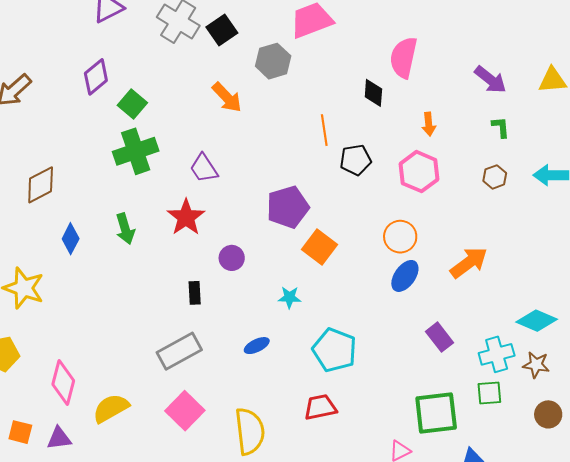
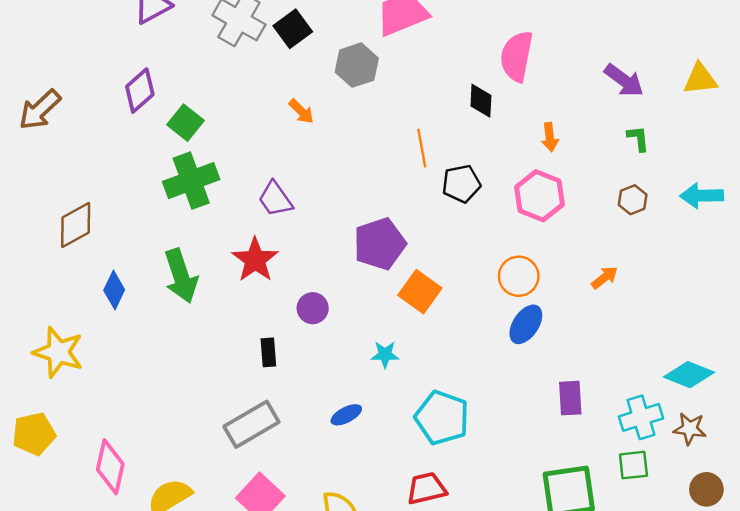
orange arrow: (227, 97) -> (301, 111), size x0.7
green arrow: (125, 229) -> (181, 276), size x1.4
orange arrow: (469, 263) -> (605, 278), moved, size x0.6
purple rectangle: (439, 337) -> (570, 398), turned 36

